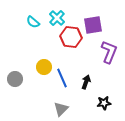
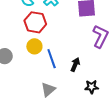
red hexagon: (71, 37) -> (35, 22), moved

